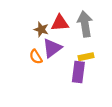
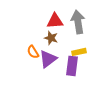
brown star: (41, 29) -> (51, 38), moved
purple triangle: (52, 48) -> (48, 59), moved

